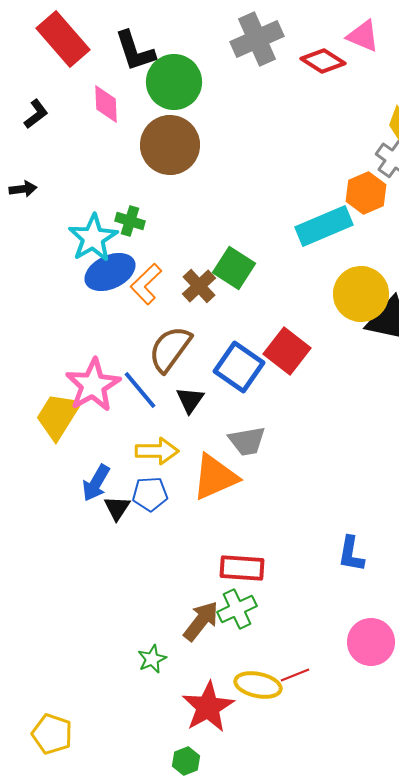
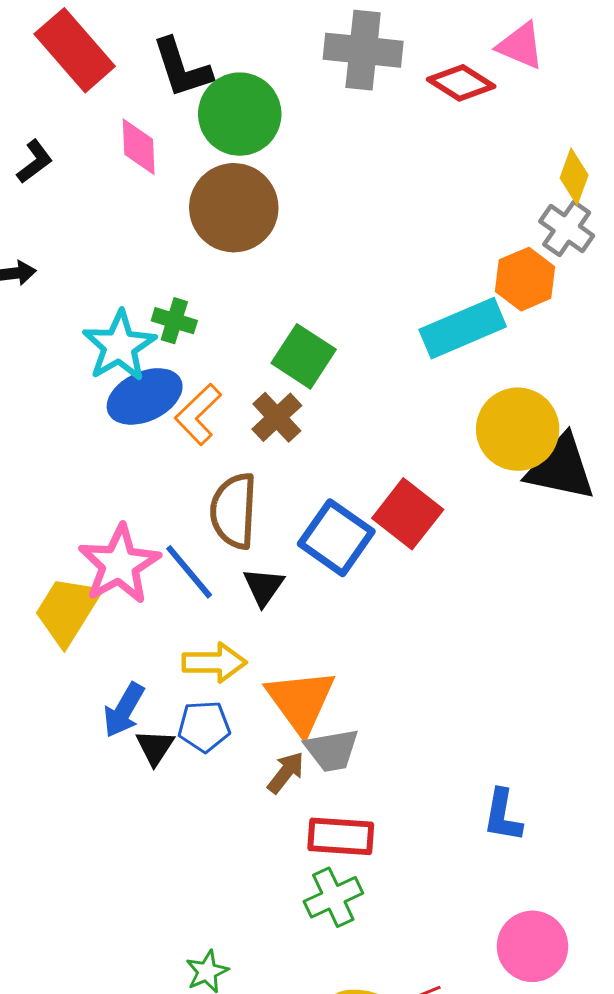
gray cross: (257, 39) -> (363, 50), turned 30
green square: (234, 268) -> (304, 356), moved
brown semicircle: (170, 349) -> (234, 511), turned -33
gray trapezoid: (247, 441) -> (332, 750), moved
orange triangle: (215, 477) -> (301, 701), turned -42
brown arrow: (201, 621) -> (286, 772), moved, size x0.7

